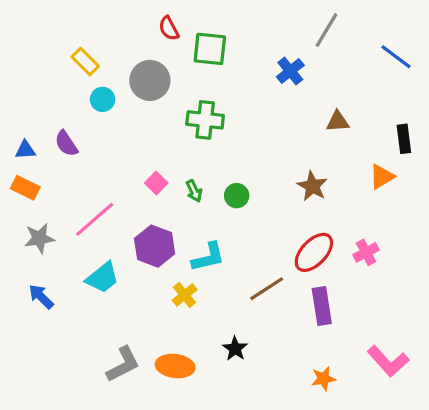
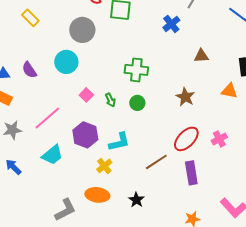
yellow rectangle: (85, 62) -> (30, 18), moved
cyan circle: (103, 99) -> (66, 62), moved, size x1.5
green cross: (205, 120) -> (136, 70), moved
orange triangle: (382, 177) -> (229, 91), turned 42
orange ellipse: (175, 366) -> (97, 195), moved

